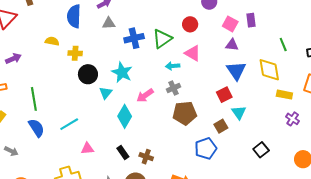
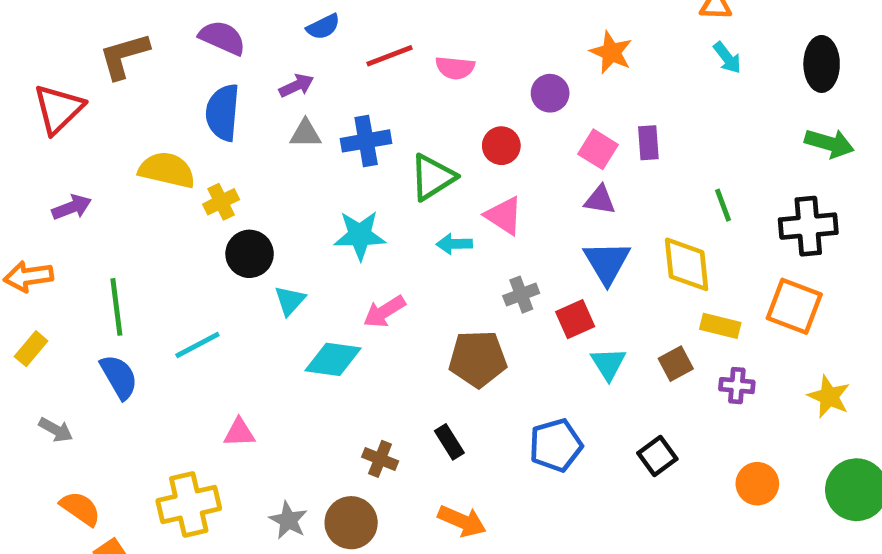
blue cross: (134, 38) -> (366, 141), moved
yellow semicircle: (52, 41) -> (167, 170), size x1.6
yellow cross: (75, 53) -> (221, 202), turned -32
cyan star: (122, 72) -> (360, 235), moved, turned -30
gray cross: (173, 88) -> (521, 295), moved
cyan diamond: (125, 116) -> (333, 359), turned 65
purple cross: (293, 119) -> (737, 386), turned -32
cyan line: (69, 124) -> (197, 345), moved
brown square: (221, 126) -> (676, 364), moved
blue pentagon: (206, 148) -> (556, 445), moved
black rectangle: (123, 153) -> (449, 442), moved

